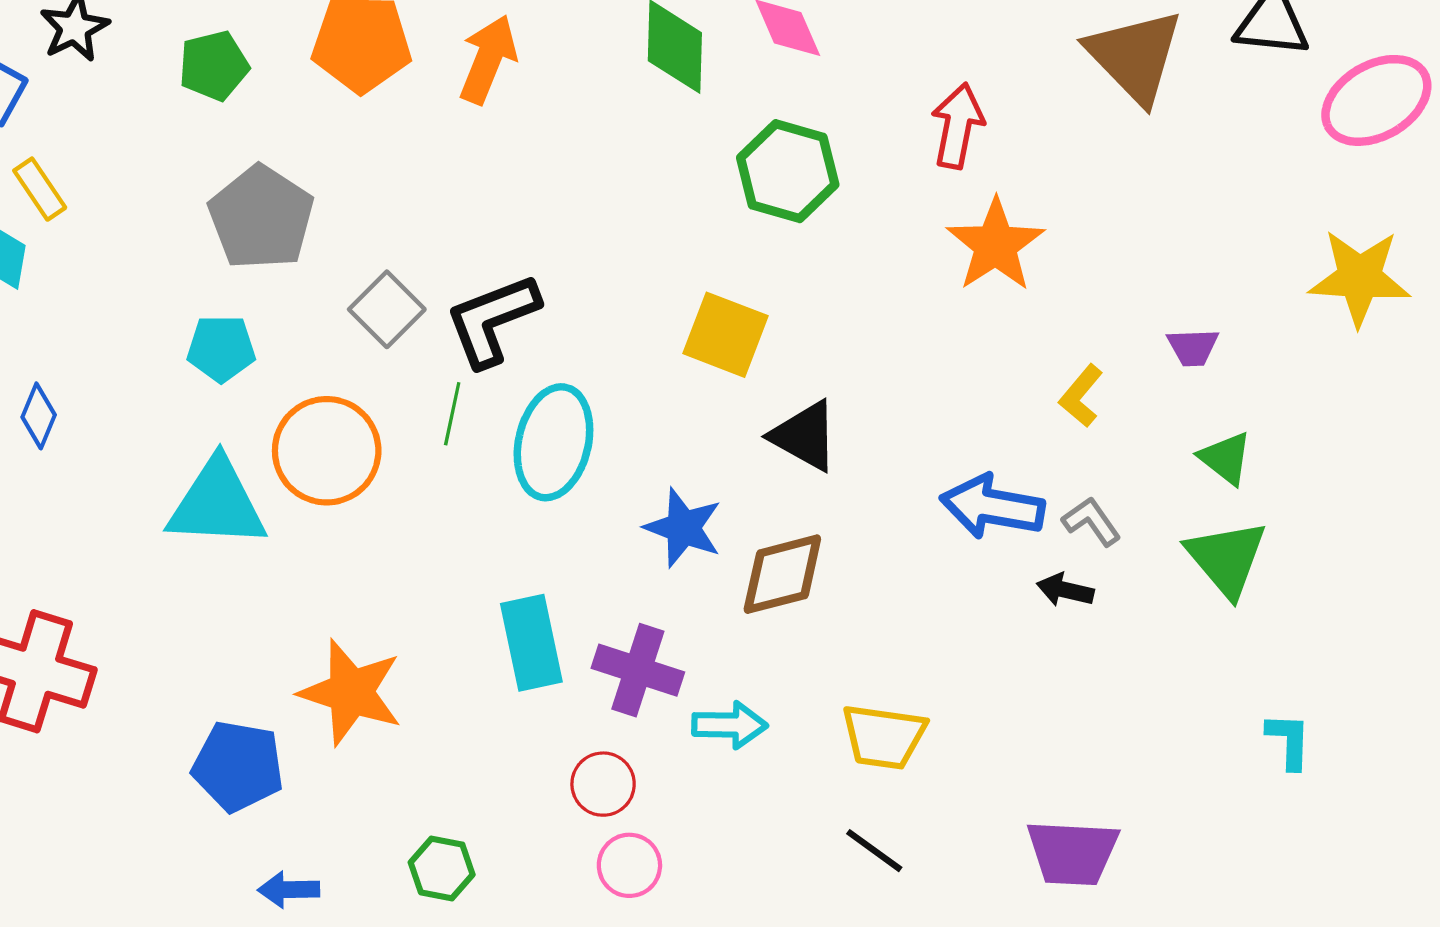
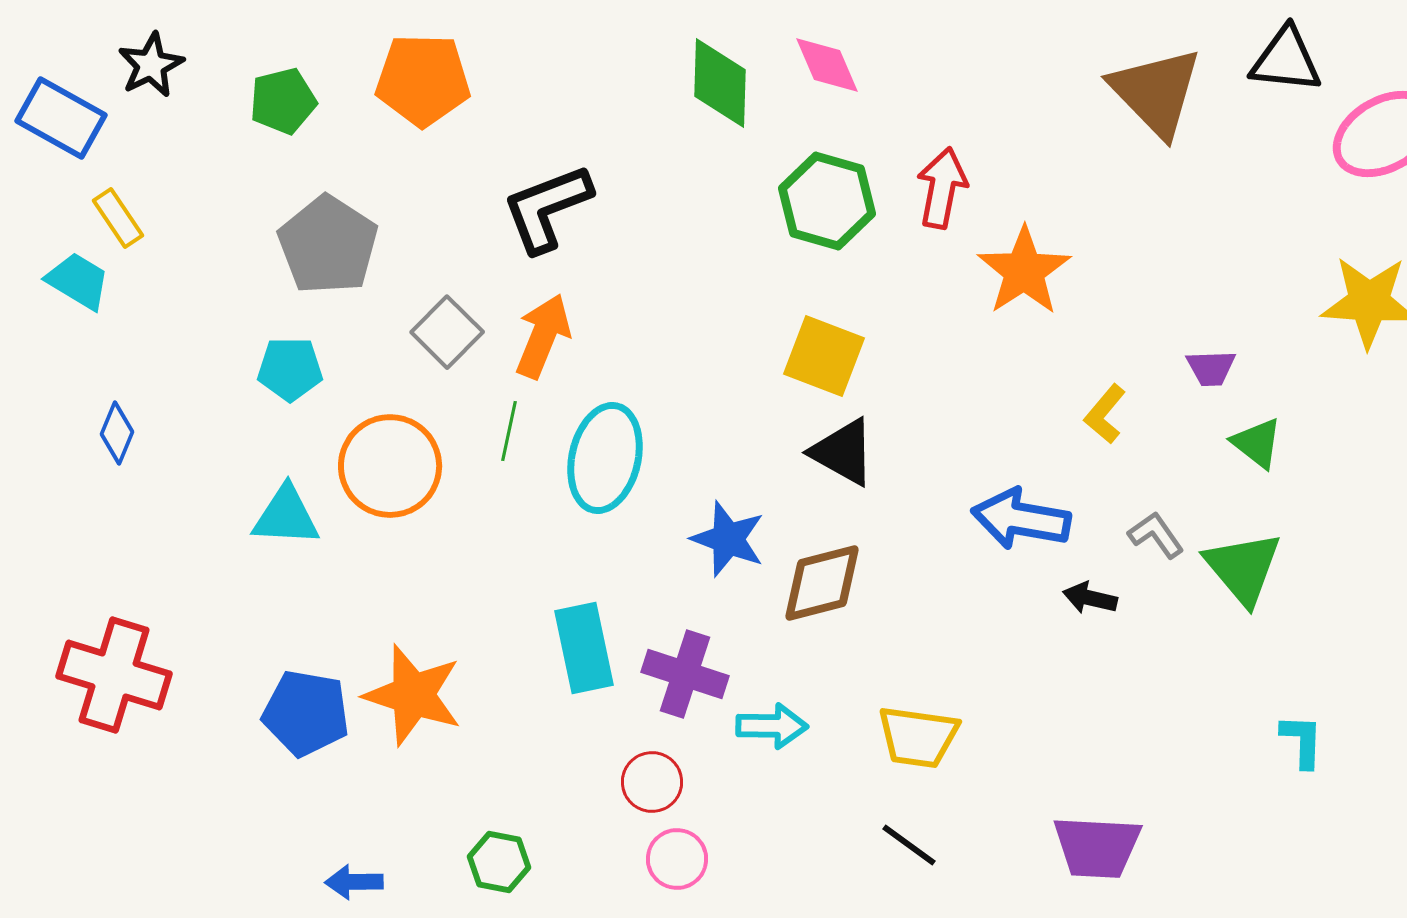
orange arrow: (488, 59) -> (543, 336), moved
red arrow: (958, 126) -> (942, 188), moved
black L-shape: (492, 320) -> (547, 208), moved
yellow square: (725, 335) -> (824, 356), moved
green triangle: (1226, 458) -> (1257, 443), moved
cyan triangle: (217, 503) -> (286, 516), size x0.7
gray L-shape: (1092, 521) -> (1156, 535), moved
blue pentagon: (238, 766) -> (306, 713), moved

